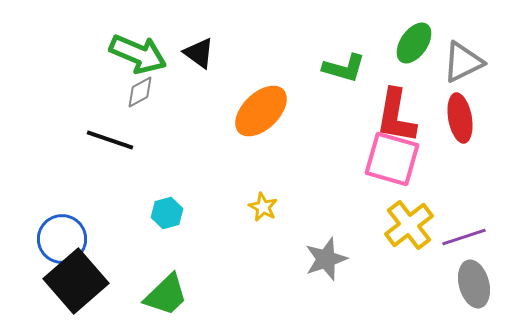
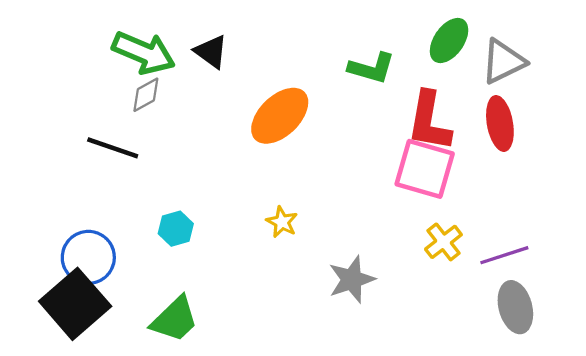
yellow cross: (409, 225) -> (443, 242), size x0.7
blue circle: (62, 239) -> (88, 257), moved

